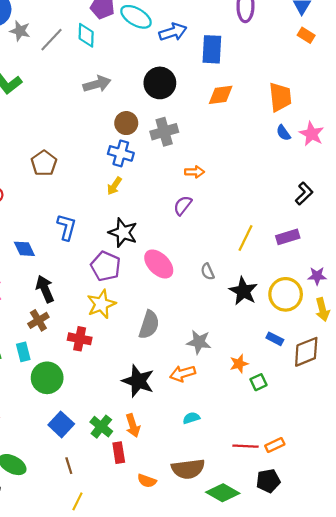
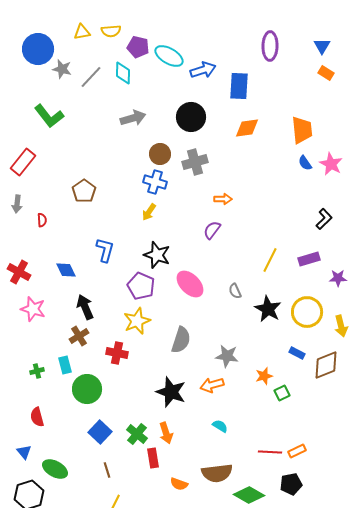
purple star: (317, 276) -> (338, 278), moved
cyan semicircle: (191, 418) -> (220, 426), turned 49

